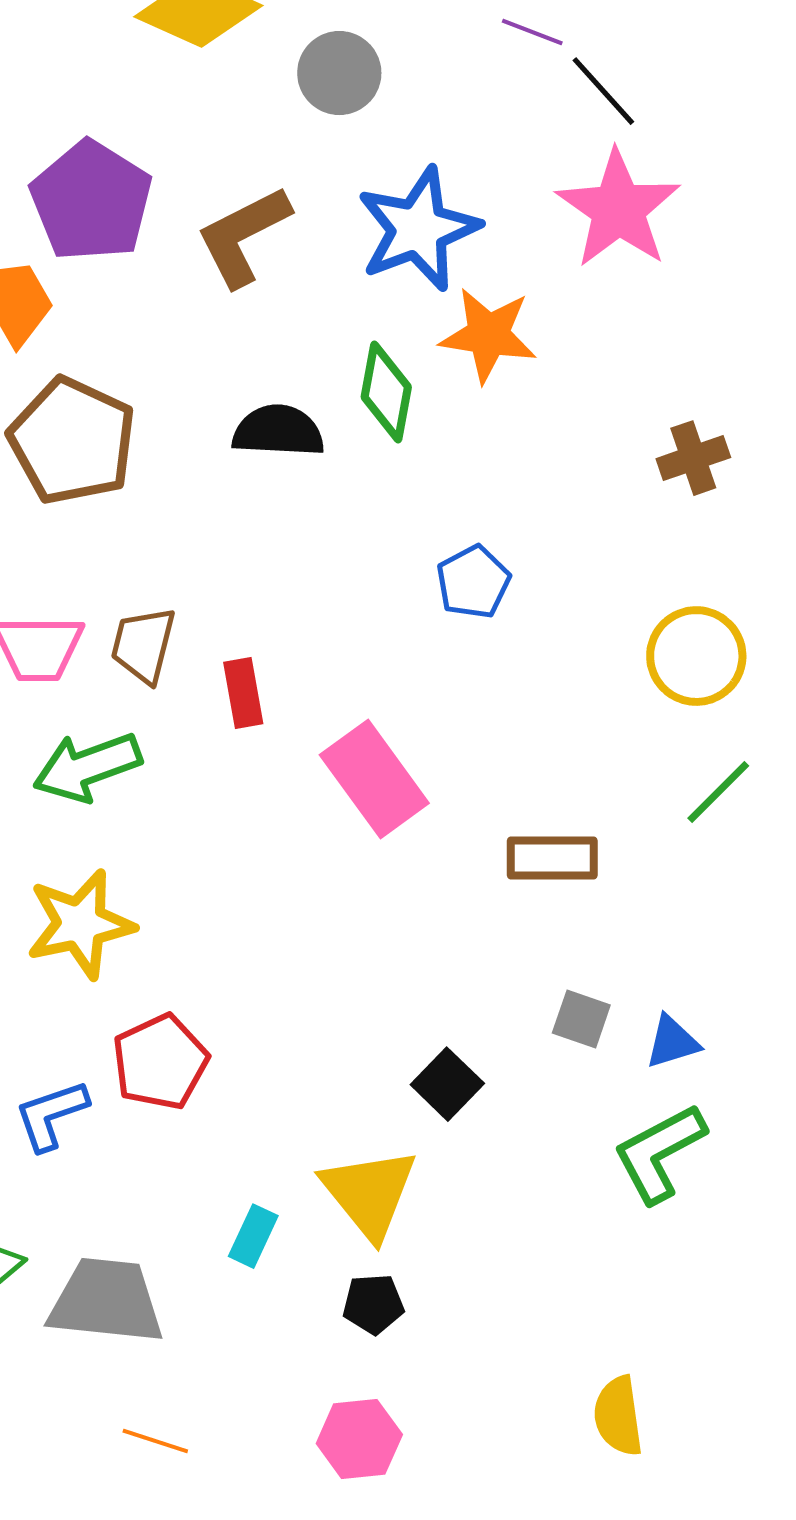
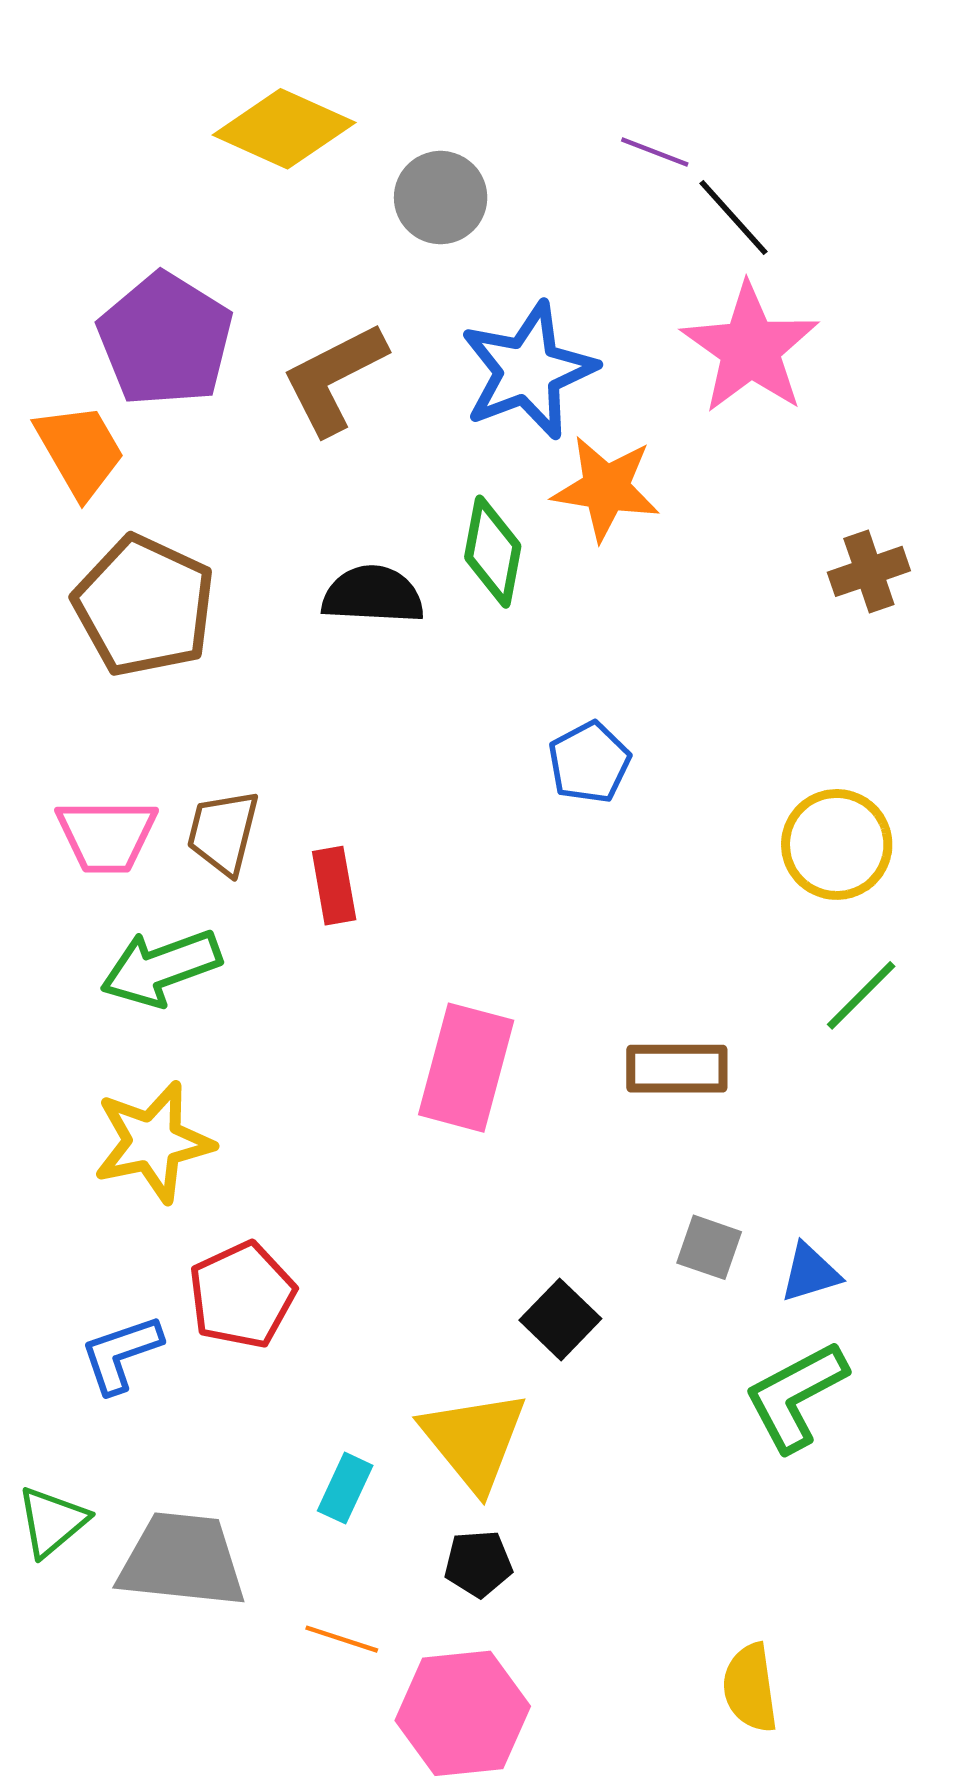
brown cross: (693, 458) -> (869, 571), moved
pink rectangle: (374, 779) -> (466, 1068), moved, turned 51
pink hexagon: (359, 1439) -> (463, 1713), size x1.4
orange line: (155, 1441) -> (342, 1639), moved

